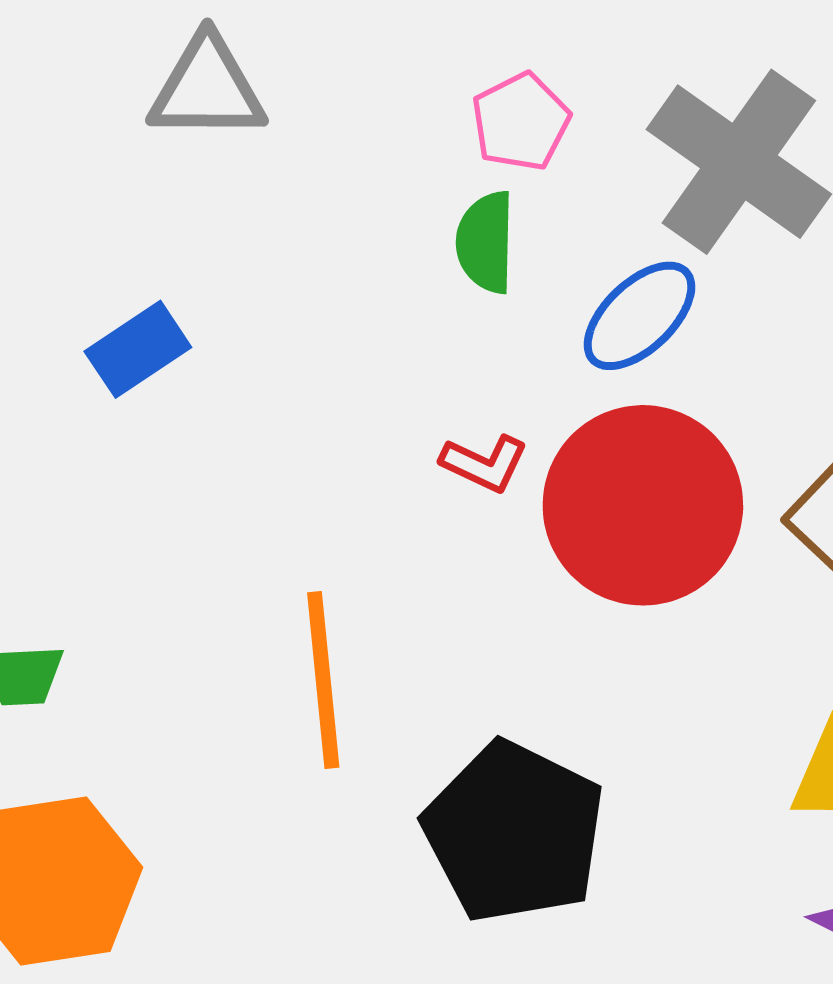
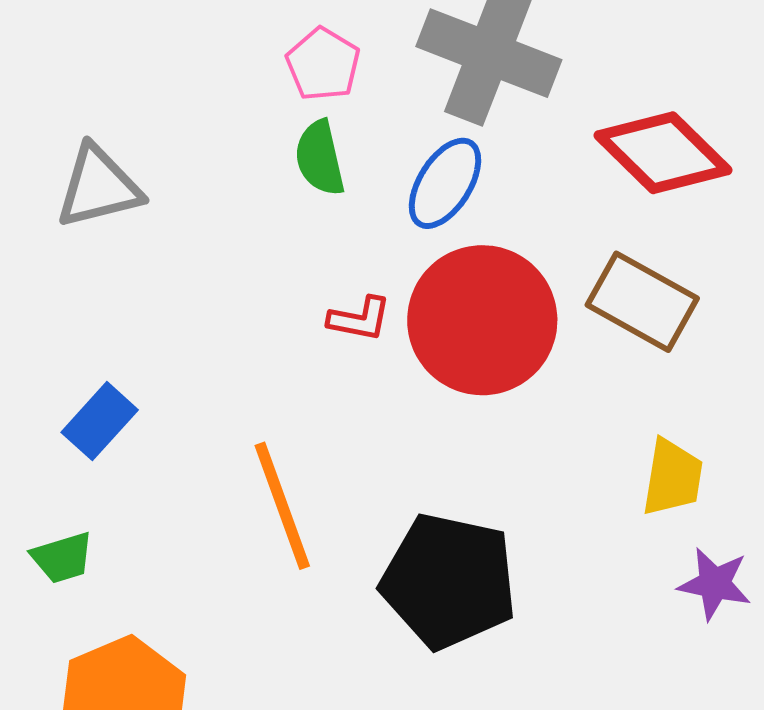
gray triangle: (207, 88) -> (99, 187), moved
blue rectangle: (138, 349) -> (100, 421), moved

